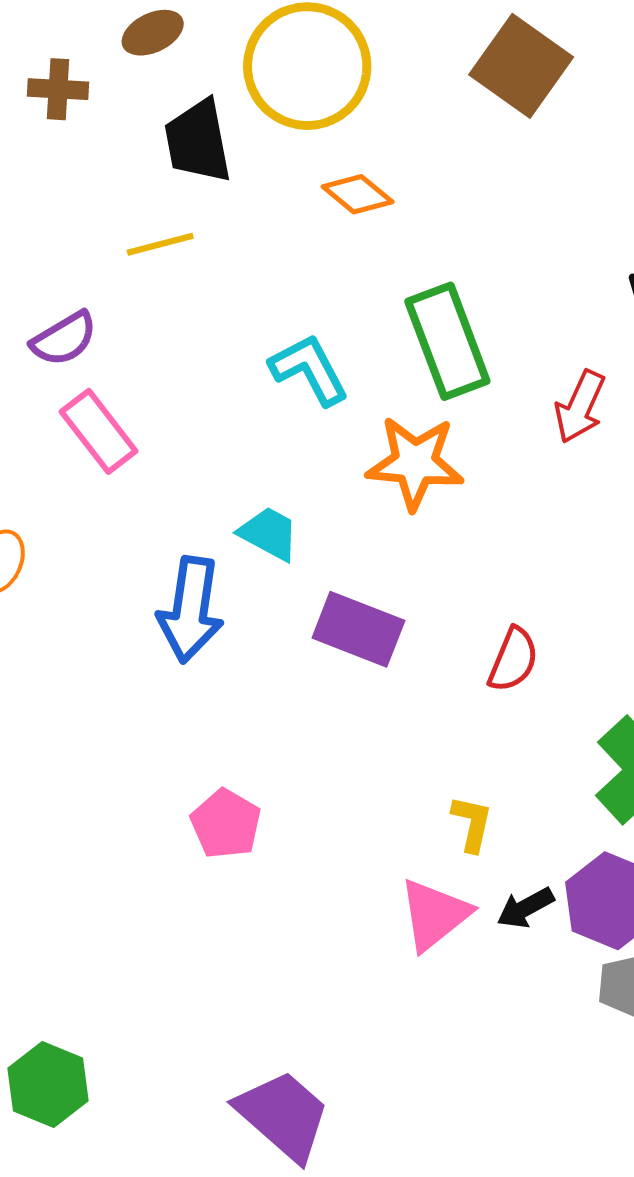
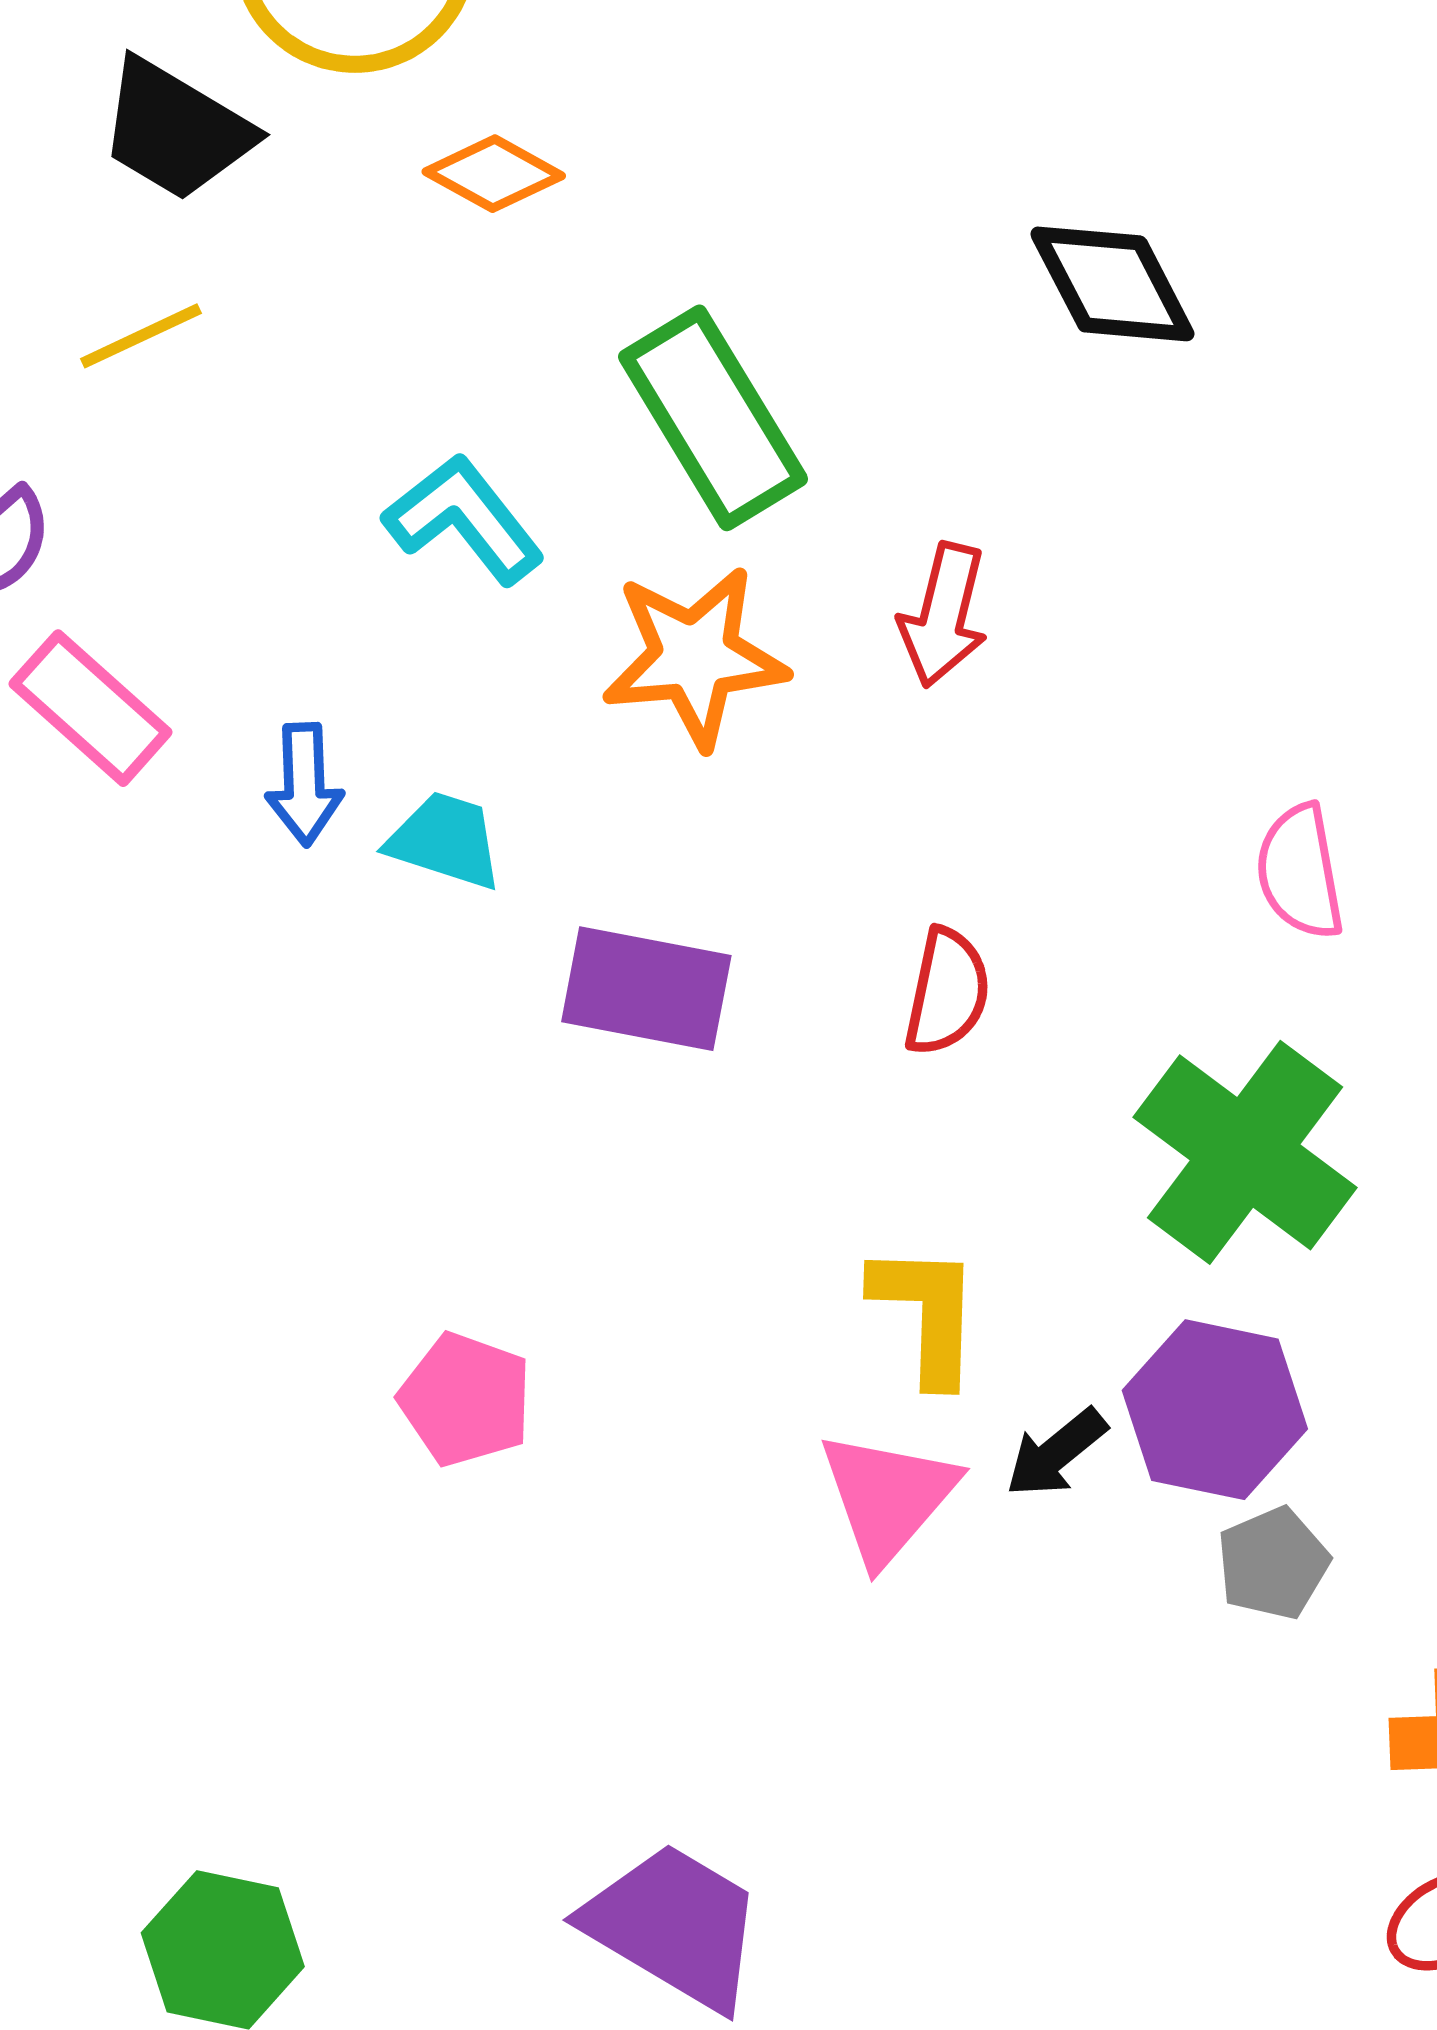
black trapezoid: (198, 141) -> (176, 130), turned -38
red arrow: (580, 407) -> (944, 615), moved
blue arrow: (191, 610) -> (304, 784), moved, size x0.6
yellow L-shape: (472, 824) -> (927, 1313), size x1.4

